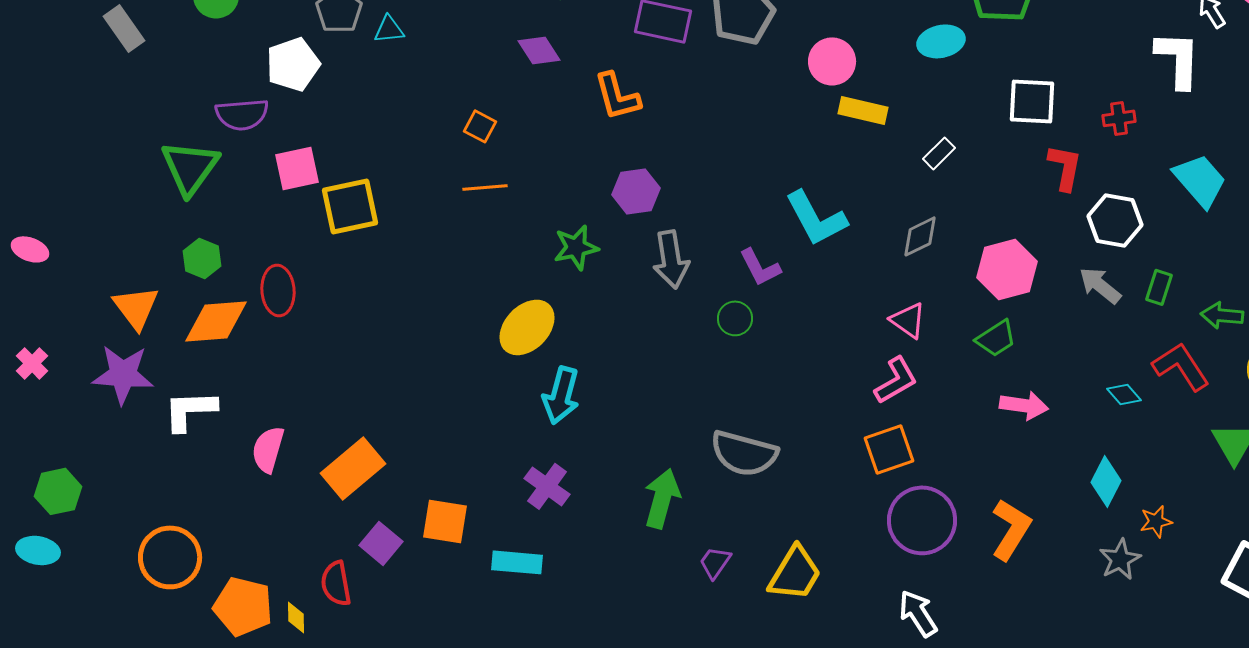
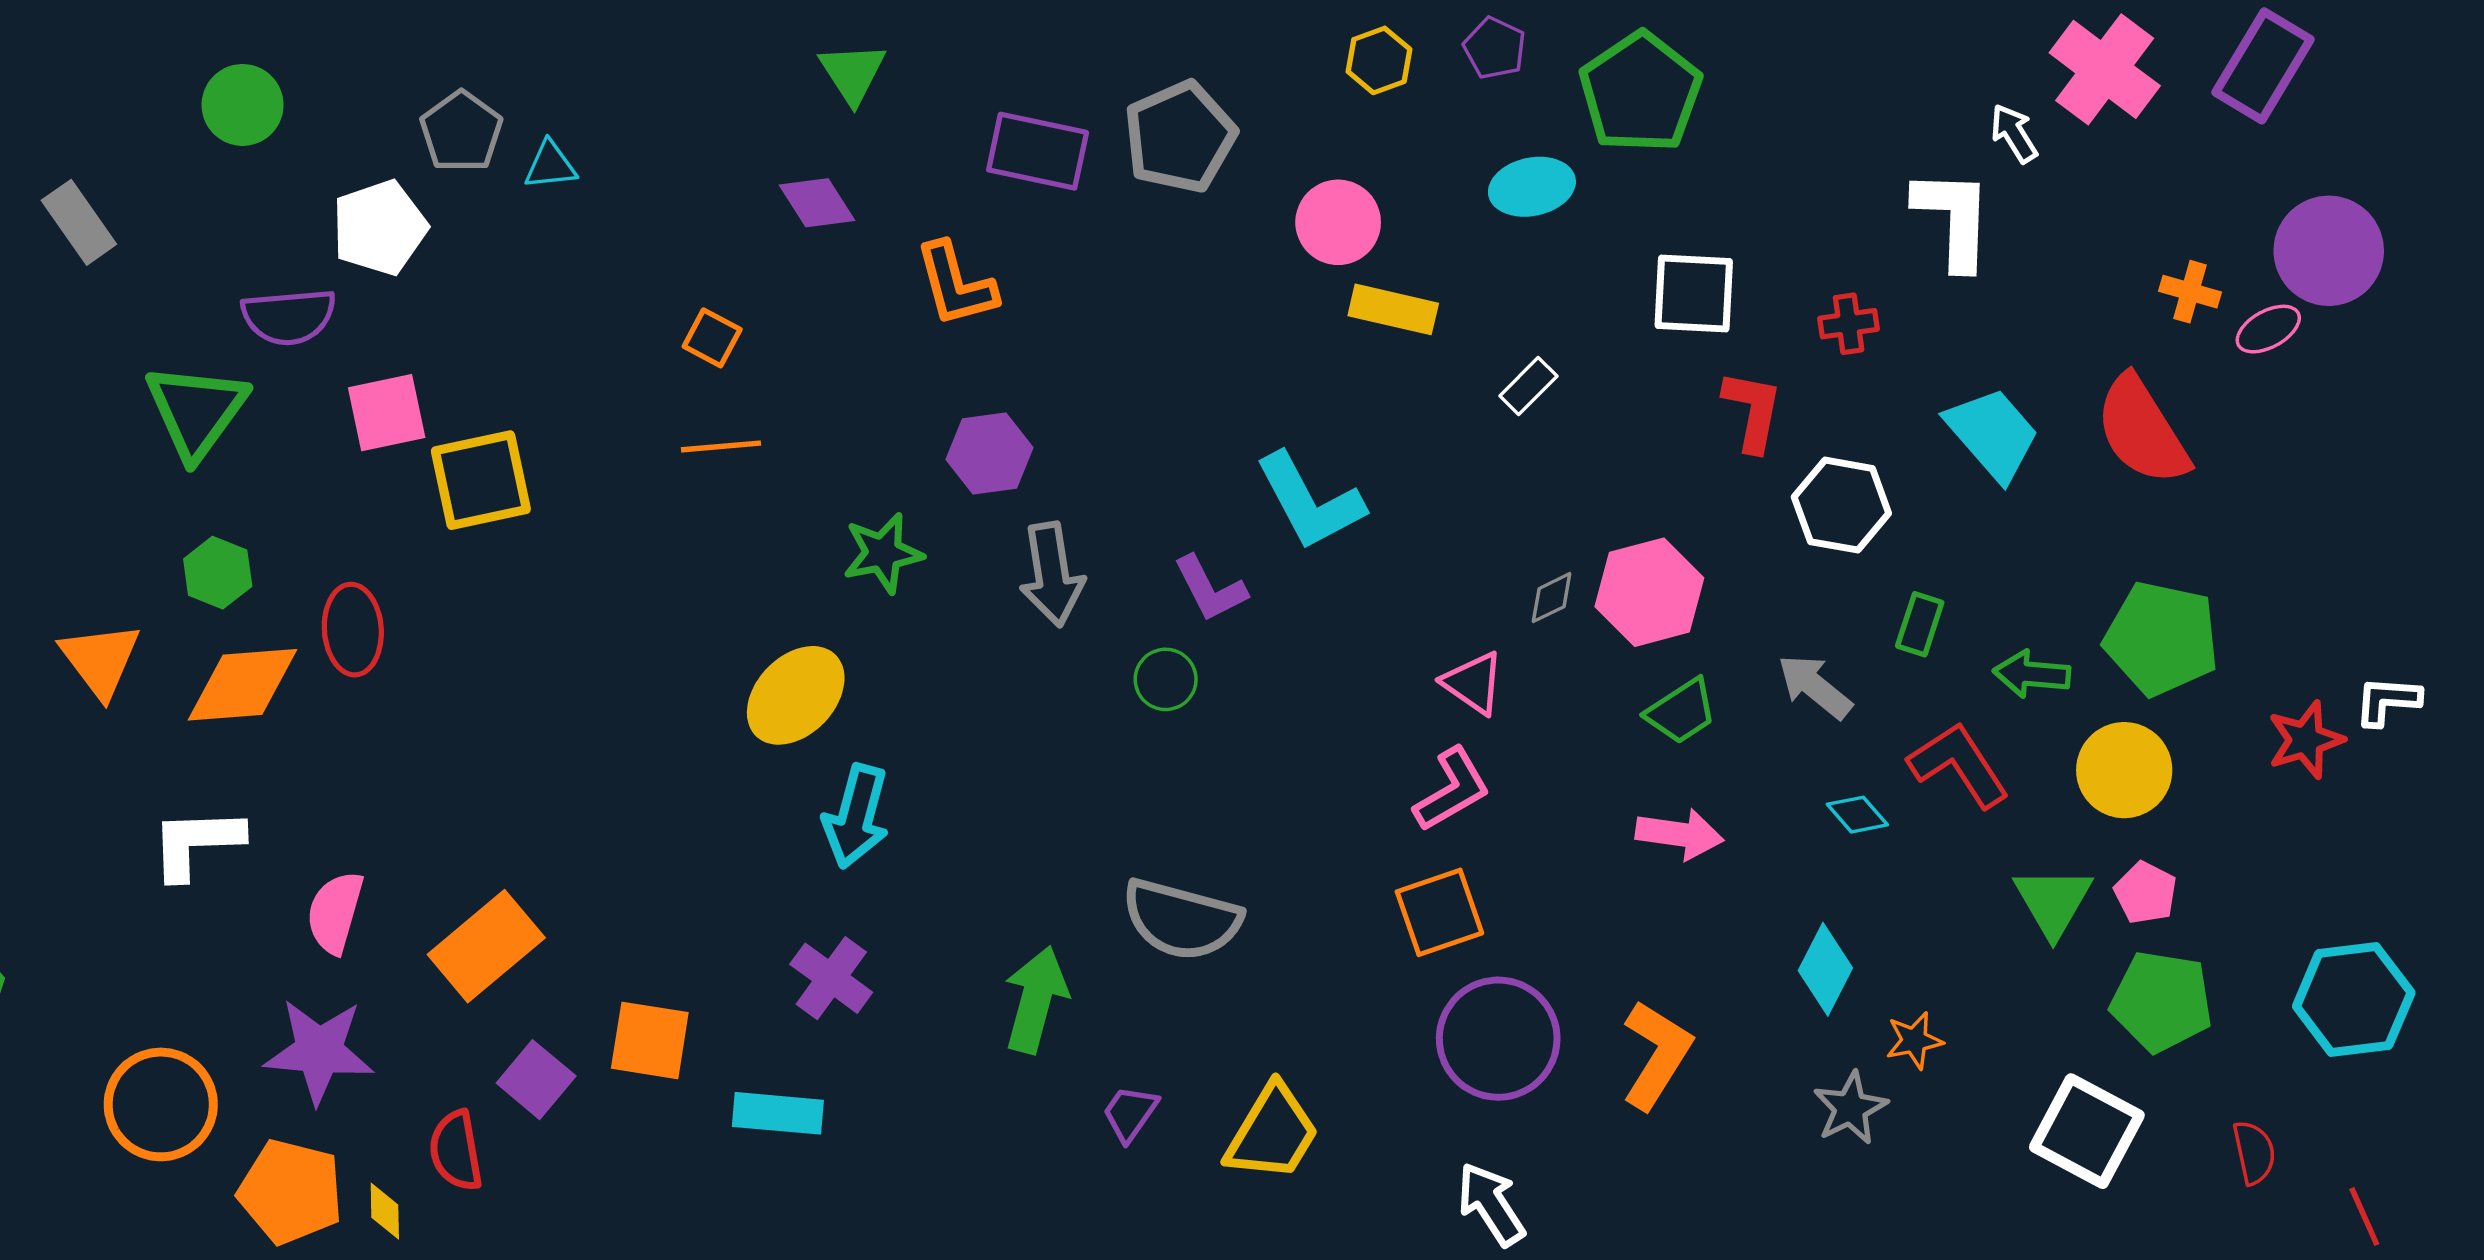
gray rectangle: (124, 28) -> (79, 222), moved
gray diamond: (920, 236) -> (1552, 598), moved, size x0.7
gray arrow: (1100, 285) -> (1815, 687), moved
green trapezoid: (996, 338) -> (1681, 711), moved
purple star: (123, 374) -> (319, 1051), moved

